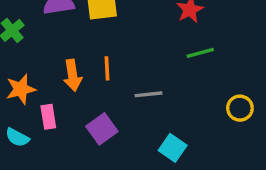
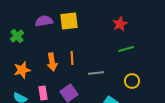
yellow circle: (240, 108) -> (132, 81), moved
pink rectangle: (48, 117) -> (43, 93), moved

